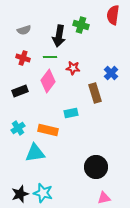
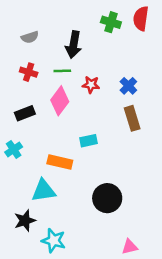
green cross: (81, 25) -> (111, 22), moved
blue cross: (111, 73) -> (128, 86), moved
brown rectangle: (95, 93) -> (132, 118), moved
cyan cross: (18, 128) -> (14, 149), moved
black circle: (96, 167) -> (107, 198), moved
black star: (20, 194) -> (25, 221), moved

